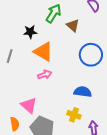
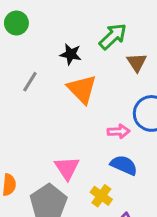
pink arrow: (45, 75) -> (119, 131), moved
pink triangle: (29, 105) -> (67, 168), moved

